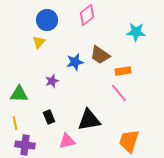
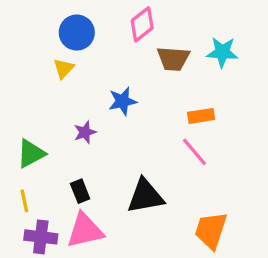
brown trapezoid: (100, 55) -> (173, 59), moved, turned -30
green triangle: (19, 94) -> (31, 154), turned -30
pink triangle: (67, 141) -> (85, 230), moved, size x1.4

